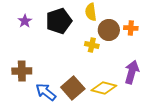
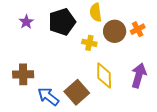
orange cross: (131, 28) -> (138, 29), turned -32
yellow cross: (92, 45) -> (89, 43), moved
yellow diamond: (104, 88) -> (104, 75), moved, turned 75

